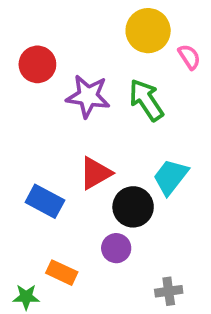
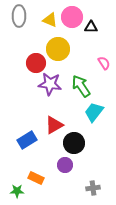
yellow circle: (148, 31) -> (58, 49), moved
red circle: (37, 64) -> (36, 63), moved
cyan trapezoid: (171, 177) -> (94, 112), moved
blue rectangle: (45, 201) -> (27, 140), turned -60

